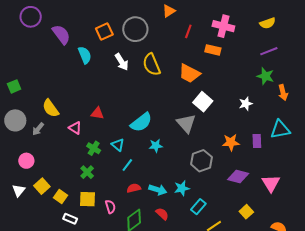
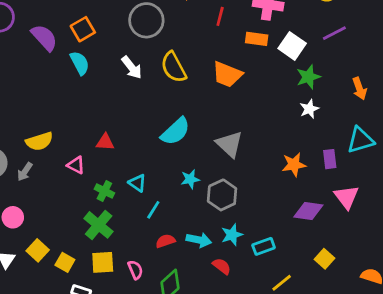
orange square: (104, 31) -> (83, 29), moved
green star: (265, 76) -> (308, 77), moved, turned -30
white square: (203, 102) -> (292, 46), moved
yellow semicircle: (51, 108) -> (39, 141), turned -66
cyan semicircle: (141, 122) -> (175, 131), moved
gray hexagon: (201, 161) -> (222, 195), moved
green cross: (87, 172) -> (99, 225), size x1.5
pink triangle: (271, 183) -> (346, 197), moved
cyan rectangle: (198, 207) -> (264, 246), moved, turned 35
red semicircle: (162, 214) -> (222, 266), moved

